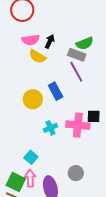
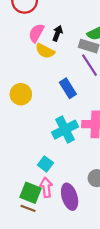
pink semicircle: (31, 40) -> (36, 33), turned 132
yellow circle: (33, 99) -> (21, 94), moved
cyan cross: (50, 128) -> (65, 130), size x1.6

